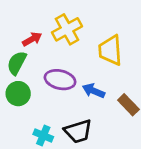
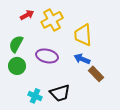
red arrow: (32, 39) -> (27, 15), moved
blue arrow: (94, 91) -> (82, 59), moved

